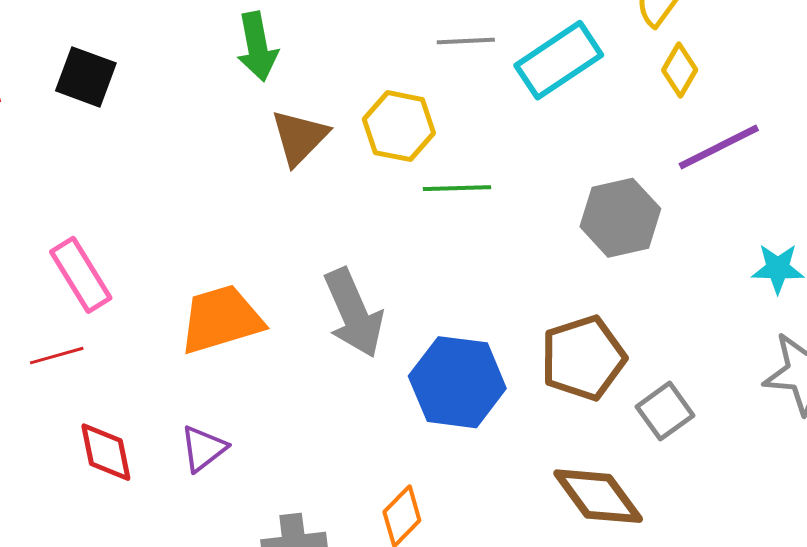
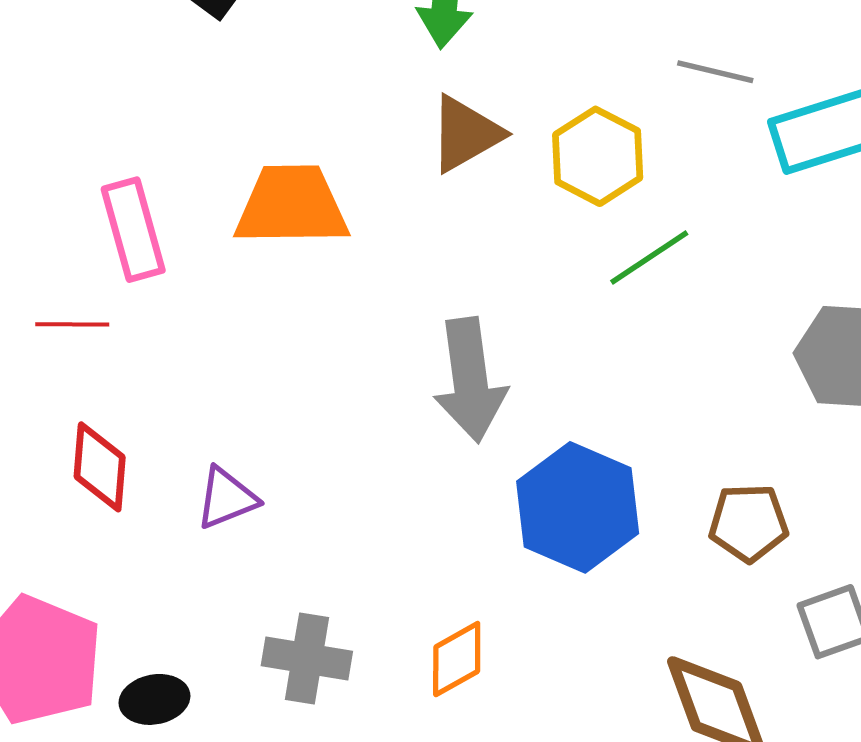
green line: (457, 188) -> (649, 257), turned -48
orange trapezoid: (221, 319) -> (292, 206), moved
brown pentagon: (583, 358) -> (748, 523), size x0.7

